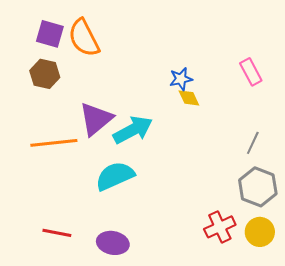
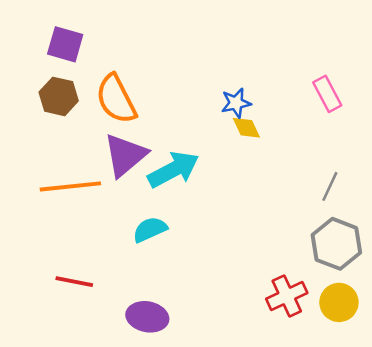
orange semicircle: (84, 38) -> (116, 99), moved
cyan semicircle: (115, 176) -> (150, 229), size x0.7
red line: (57, 233) -> (74, 282), moved

